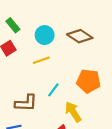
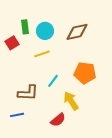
green rectangle: (13, 25) -> (25, 27), moved, turned 32
brown diamond: (80, 36) -> (77, 32), turned -45

